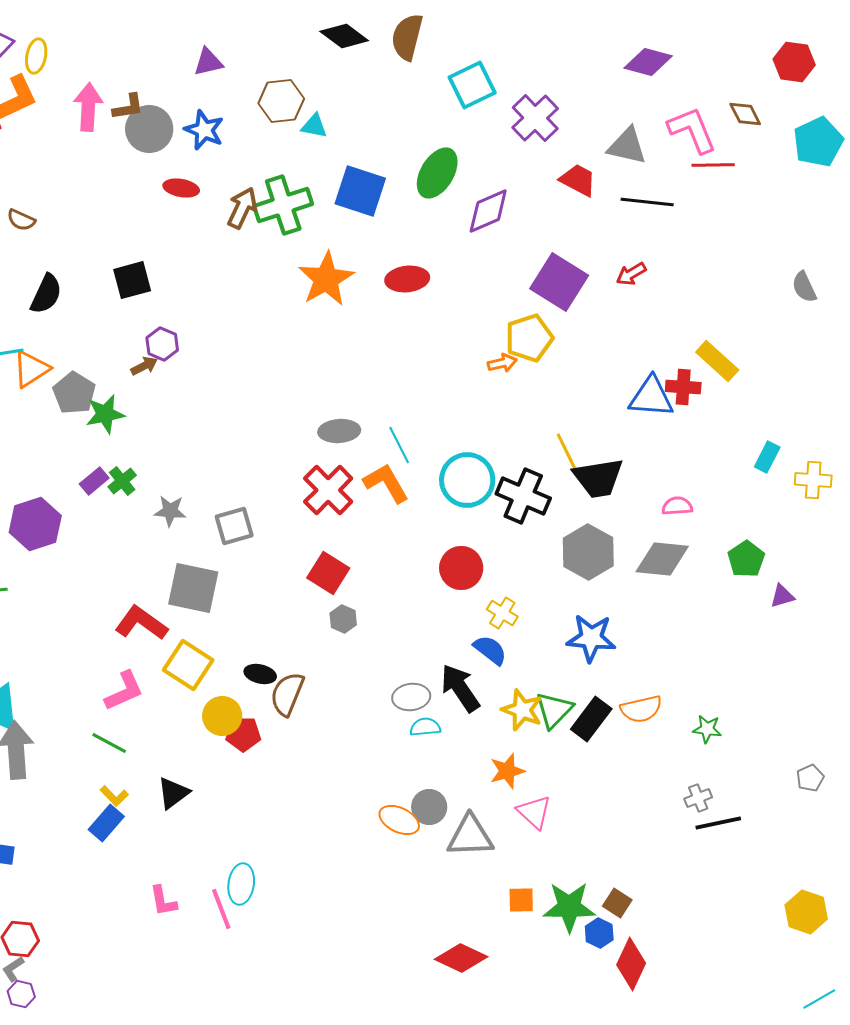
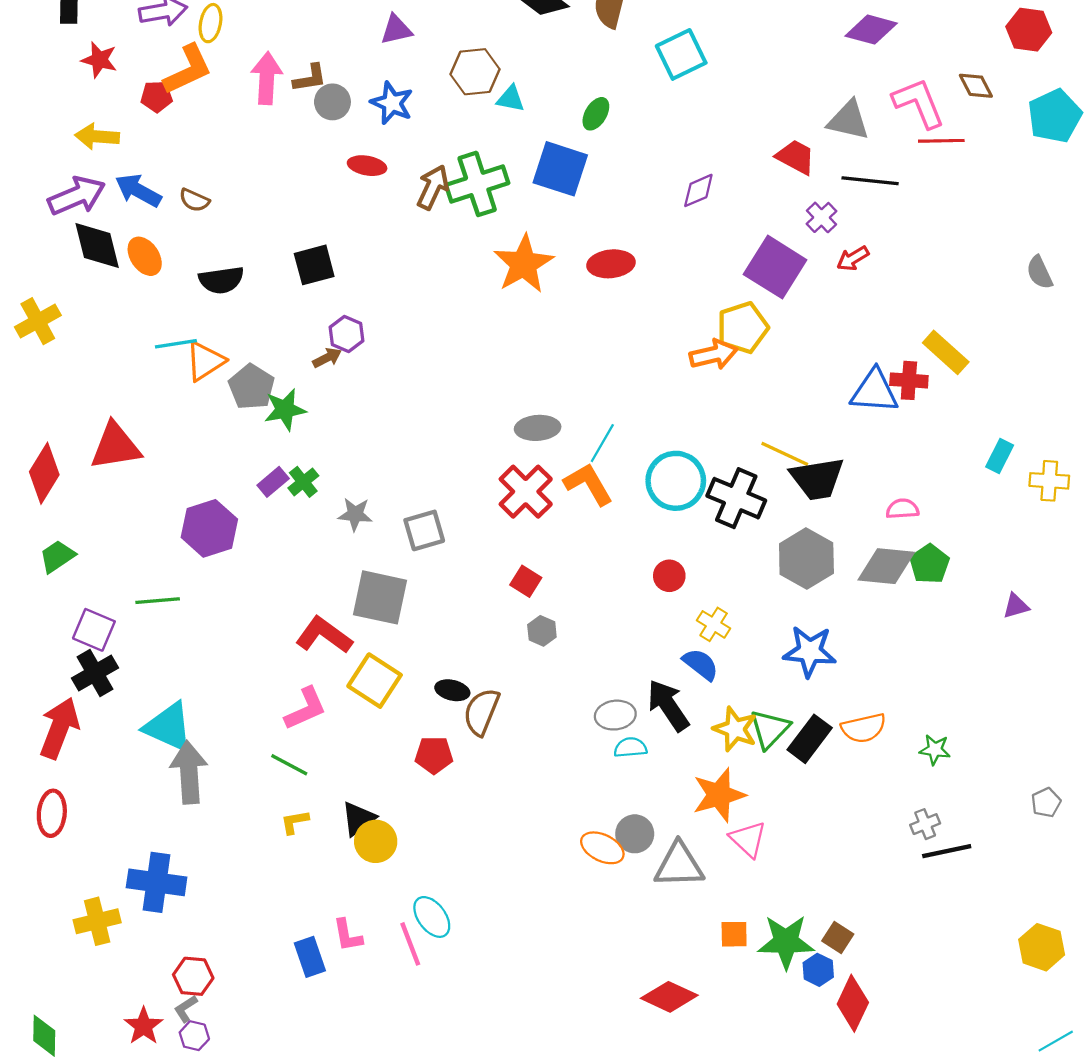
purple cross: (535, 118) -> (821, 217), moved, size x0.6
gray circle: (149, 129) -> (332, 102), size x0.7
green ellipse: (437, 173) -> (596, 114), moved, size x0.6
purple diamond: (488, 211) -> (698, 190), size x0.7
black semicircle: (46, 294) -> (221, 280), turned 57
orange arrow: (502, 363) -> (714, 355), size x1.5
cyan line: (399, 445) -> (602, 443), turned 57
yellow line: (568, 455) -> (785, 454), turned -39
green pentagon: (746, 559) -> (929, 564), moved
red circle: (461, 568) -> (669, 576), size x0.7
red square: (328, 573) -> (526, 581), size x0.7
yellow circle: (222, 716) -> (376, 841), moved
orange star: (507, 771) -> (719, 795), size x1.4
yellow L-shape: (114, 796) -> (295, 822), turned 124
blue rectangle: (106, 823) -> (310, 957), moved, turned -60
cyan ellipse: (241, 884) -> (432, 917), turned -45

